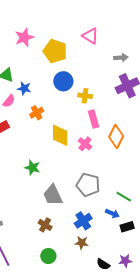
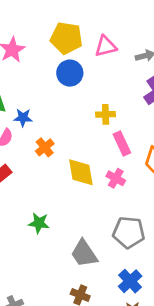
pink triangle: (90, 36) -> (106, 46), moved, turned -36
yellow pentagon: (55, 51) -> (66, 38), moved
blue circle: (63, 81) -> (70, 73), moved
green star: (32, 168) -> (39, 223), moved

